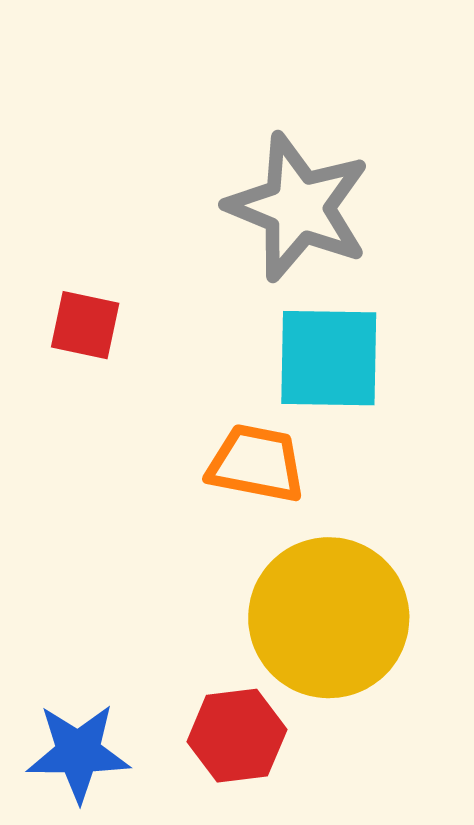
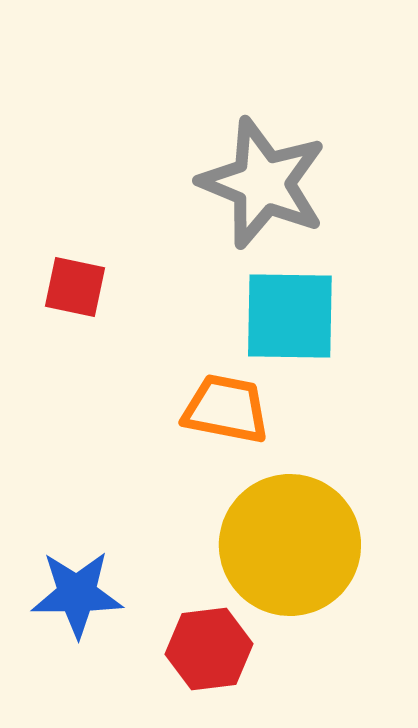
blue star: (78, 753) -> (77, 594), moved

